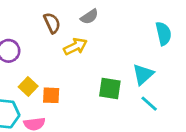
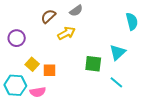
brown semicircle: (52, 23) -> (48, 16), turned -105
cyan line: (149, 104) -> (116, 82), moved

